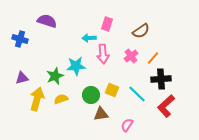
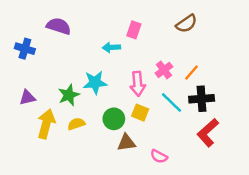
brown semicircle: (141, 31) -> (187, 24), moved
pink arrow: (103, 54) -> (138, 84), moved
cyan line: (137, 94) -> (171, 103), moved
pink semicircle: (127, 125) -> (159, 156), turned -96

